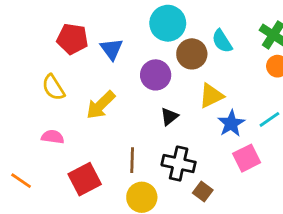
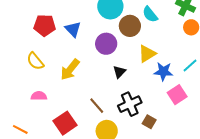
blue star: (231, 123) -> (163, 72), turned -30
brown line: (132, 160) -> (97, 106), turned -36
black cross: (179, 164) -> (130, 104), turned -30

